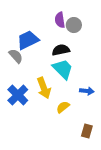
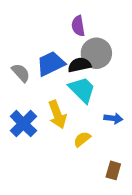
gray circle: (74, 25) -> (96, 53), moved, size x1.5
blue trapezoid: (28, 40) -> (51, 64), moved

